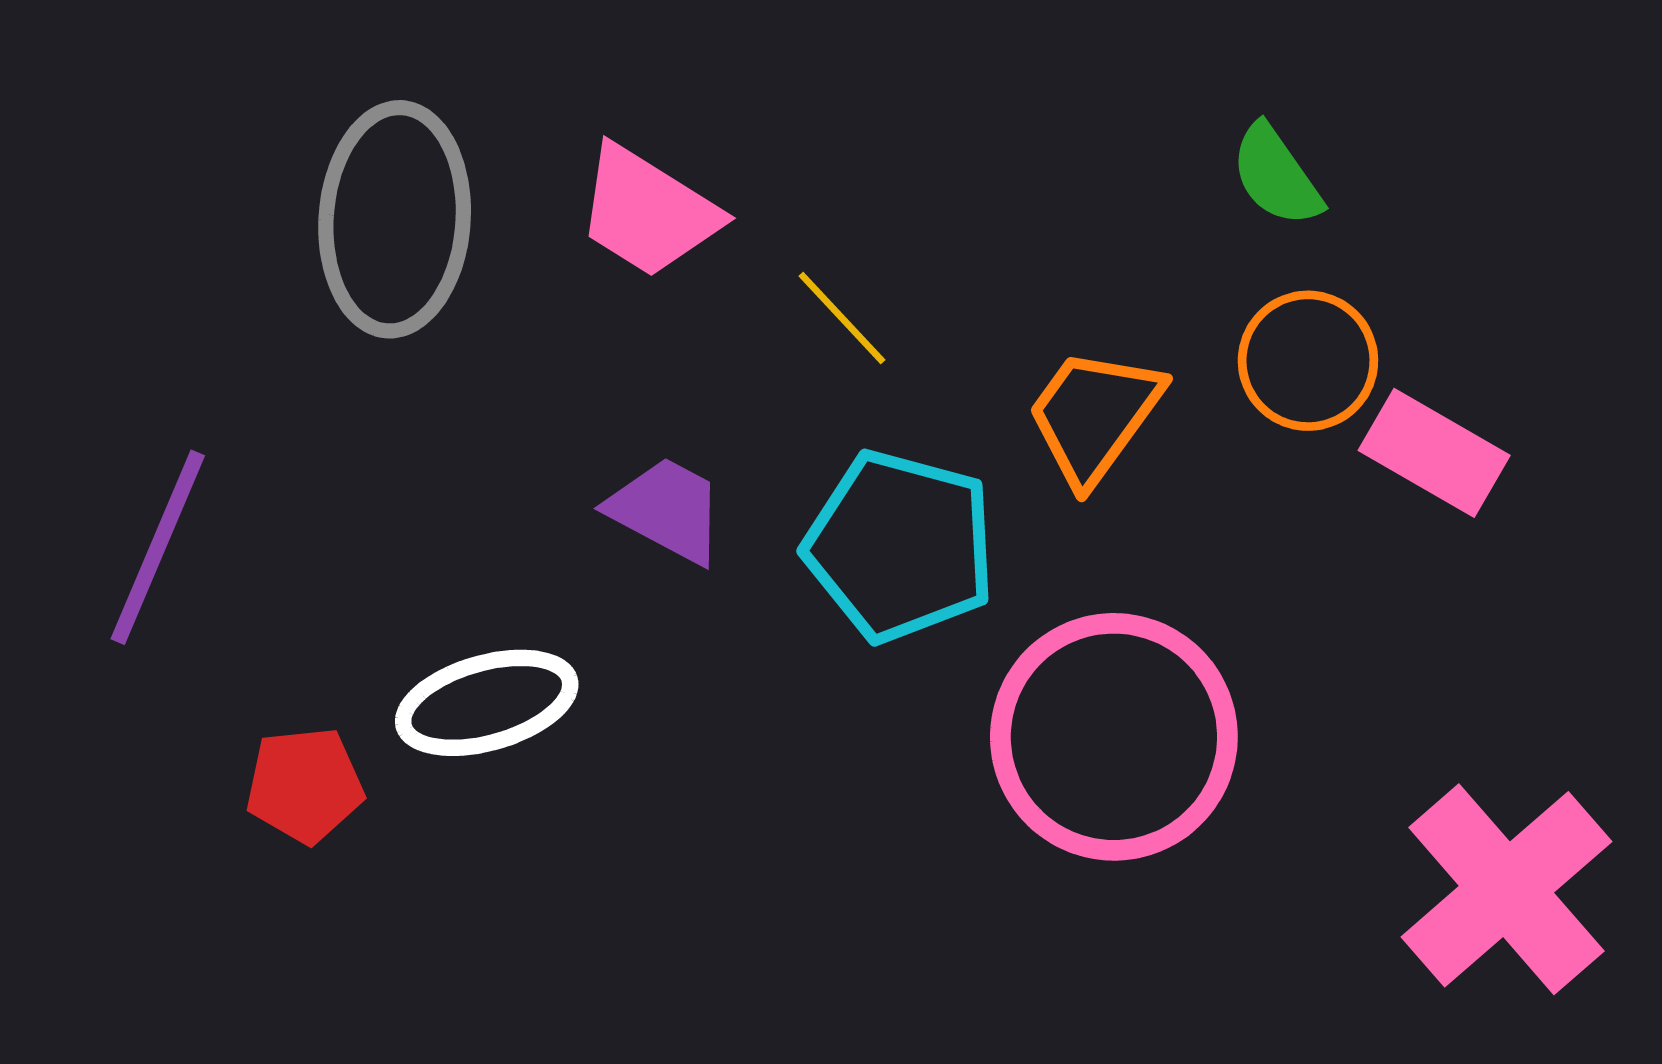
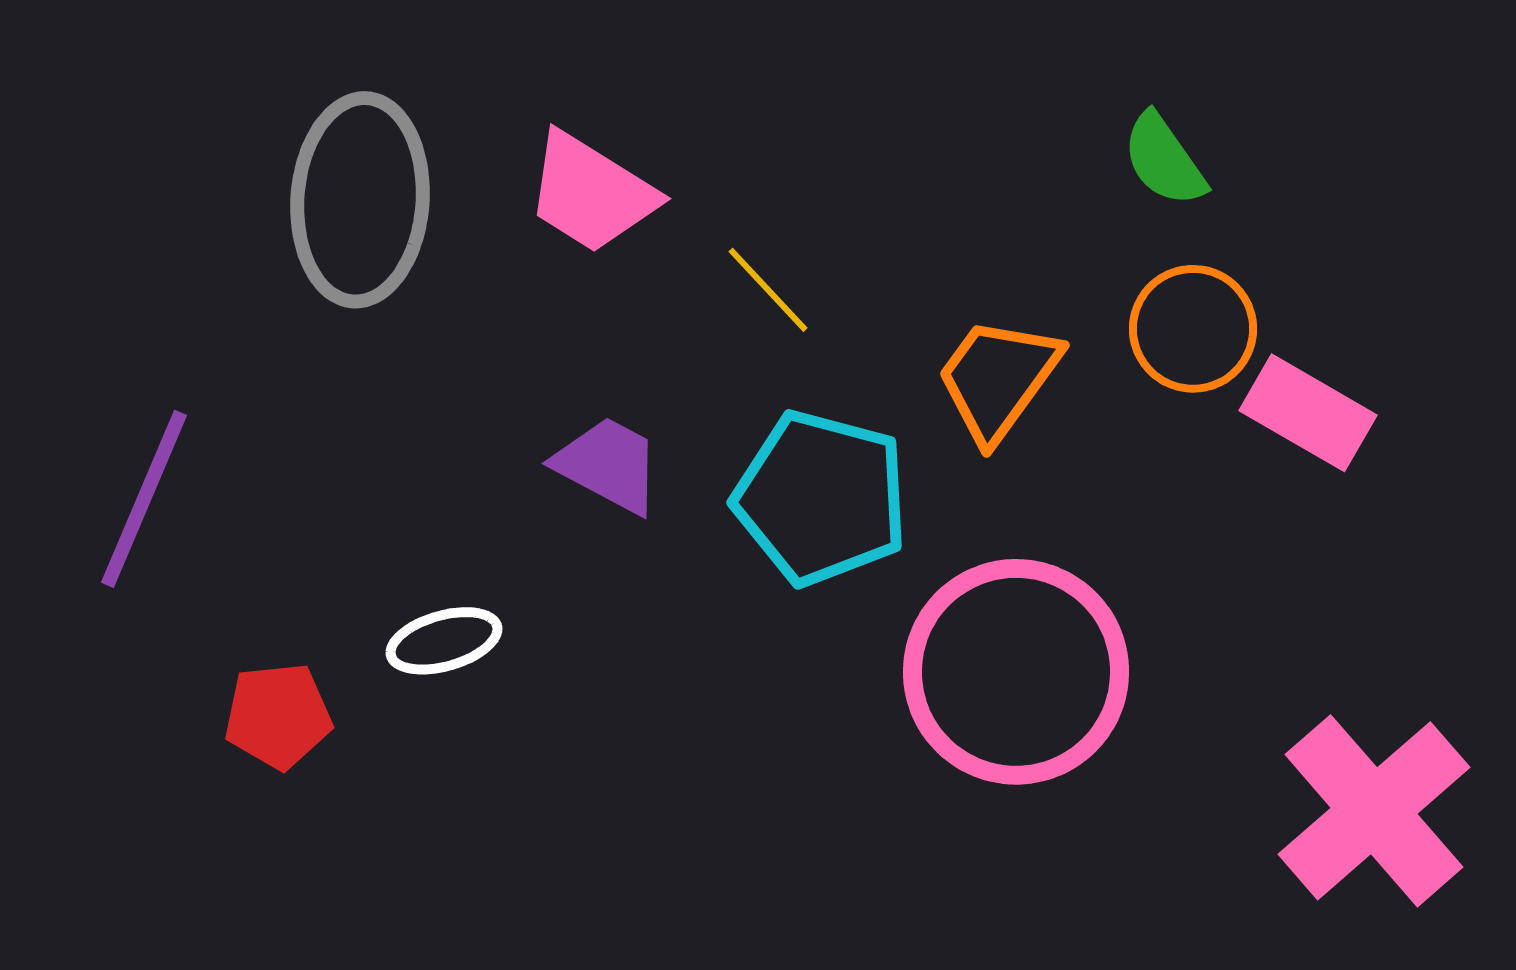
white ellipse: (487, 703) -> (444, 641), size x0.7

